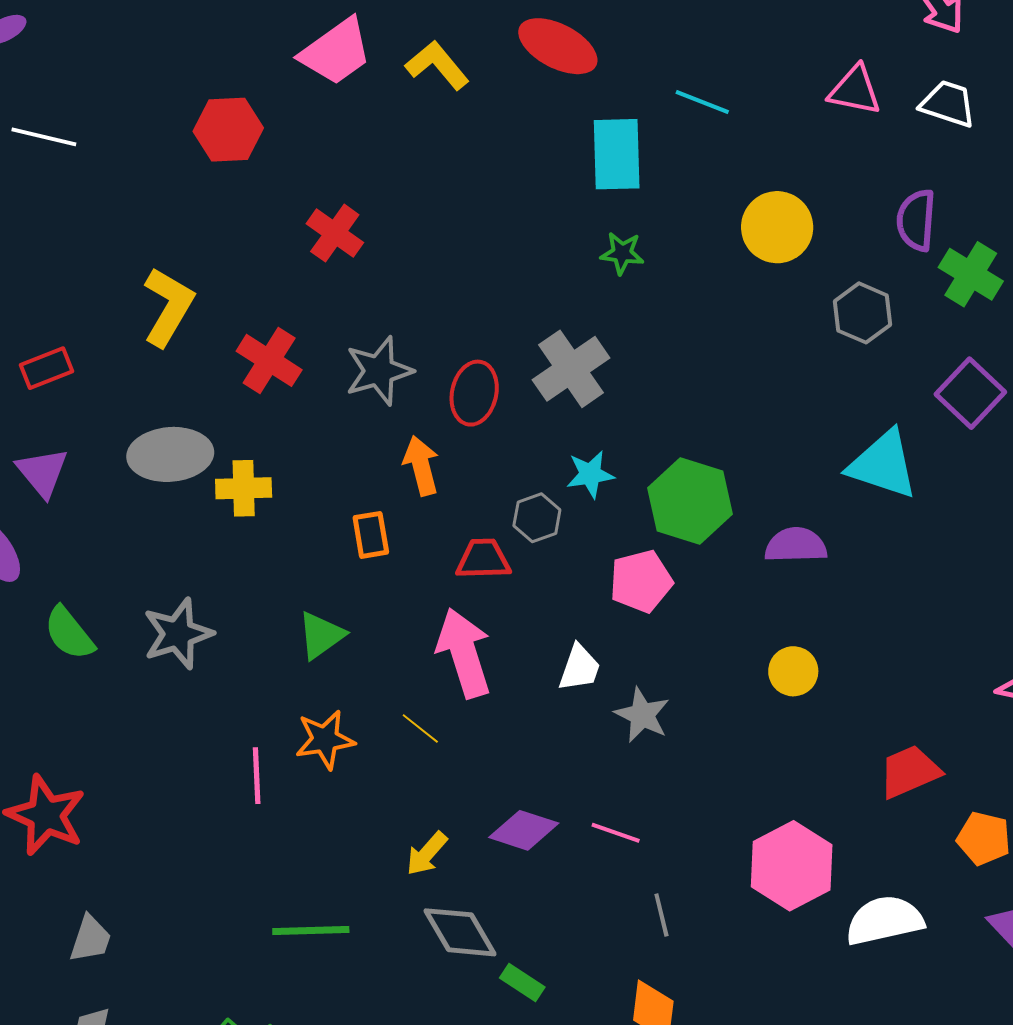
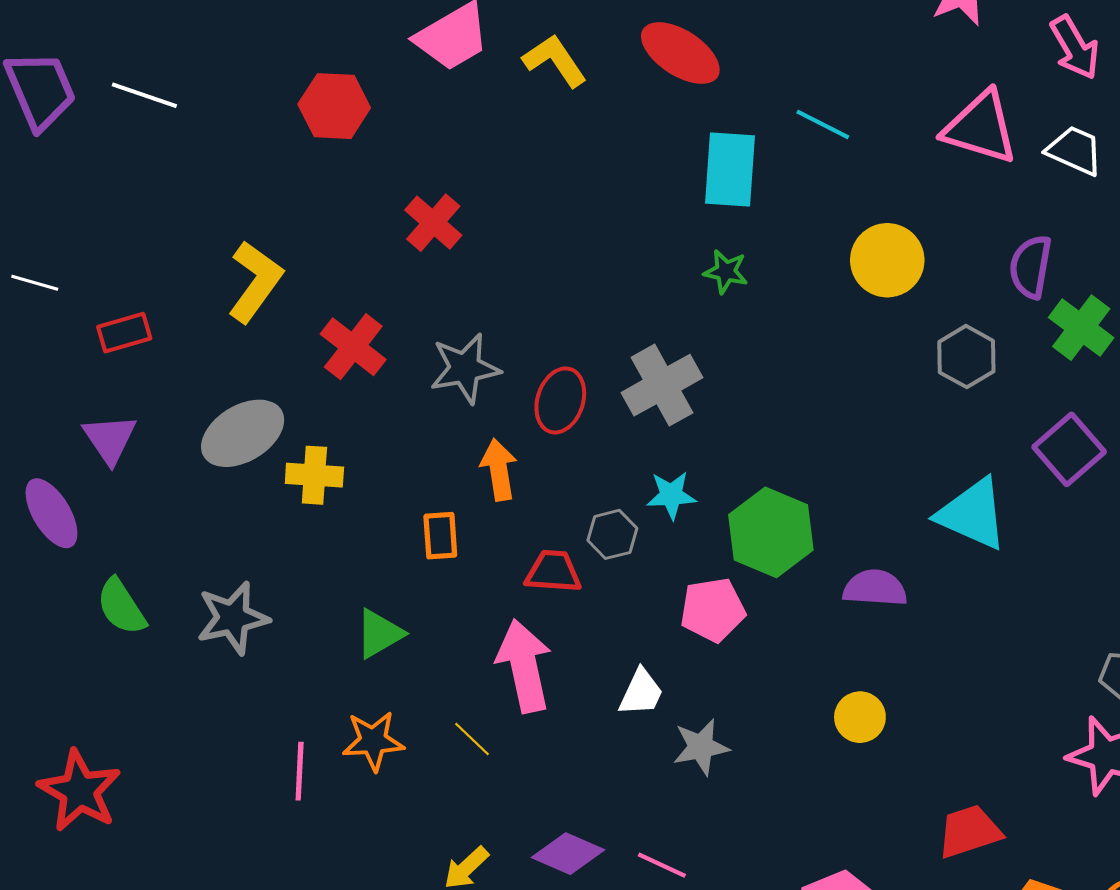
pink triangle: (855, 90) -> (981, 128), size x1.4
gray ellipse: (170, 454) -> (243, 433), turned -32
gray star: (642, 715) -> (701, 747), turned 30

